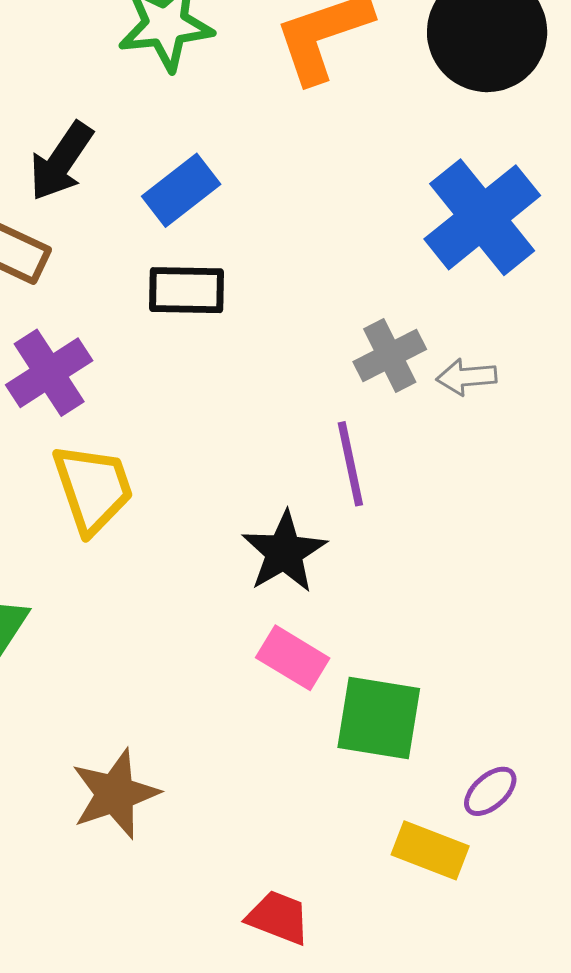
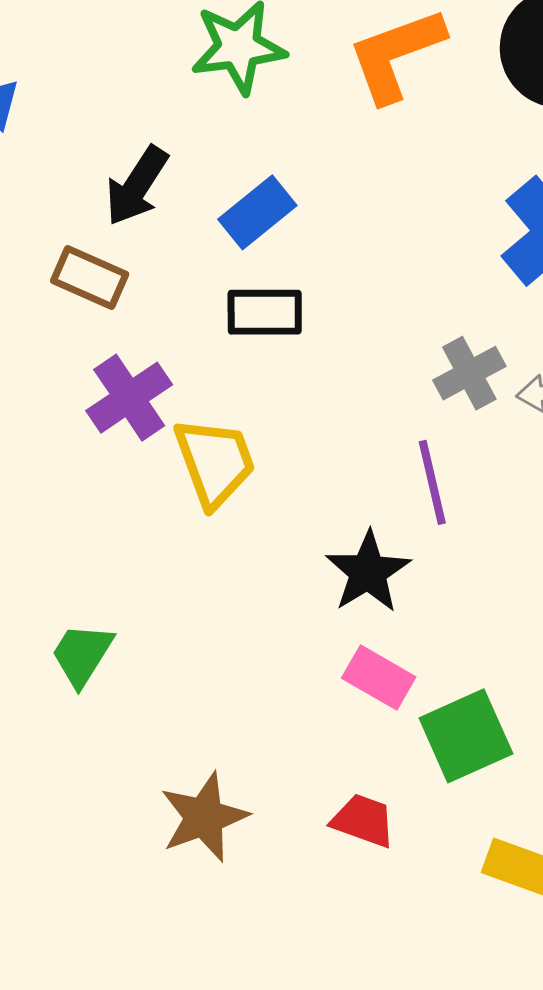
yellow trapezoid: (93, 488) -> (215, 462), moved
green square: (379, 718) -> (466, 736), turned -32
red trapezoid: (278, 917) -> (363, 821), moved

